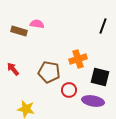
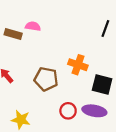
orange cross: (78, 59) -> (78, 65), turned 36
red circle: (69, 90) -> (68, 111), moved

